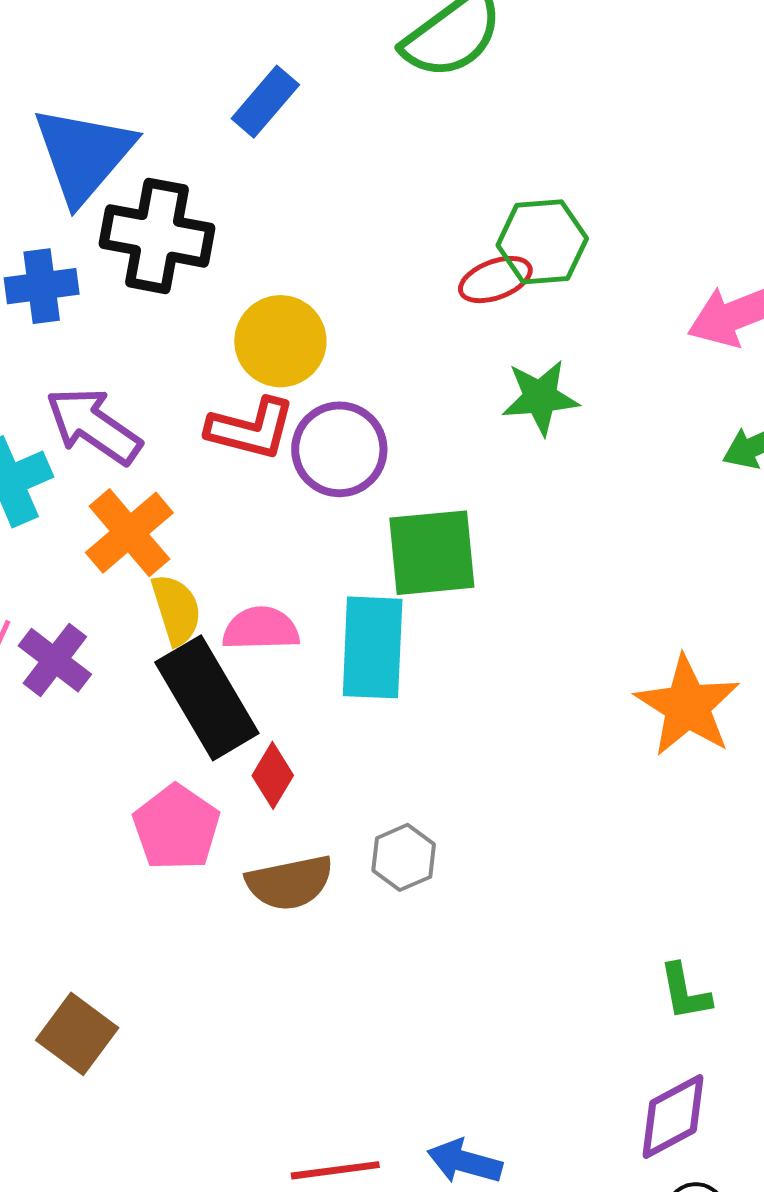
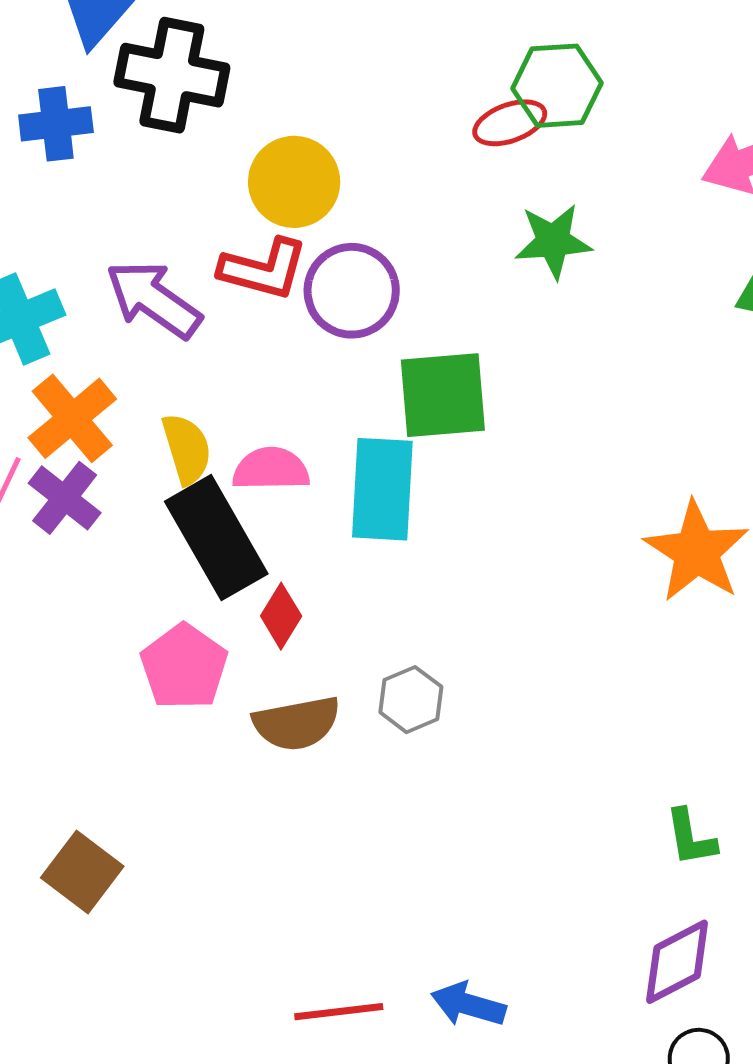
purple arrow: (93, 426) -> (154, 299), moved
orange cross: (129, 533) -> (72, 418), moved

